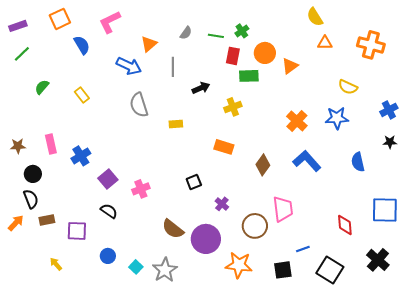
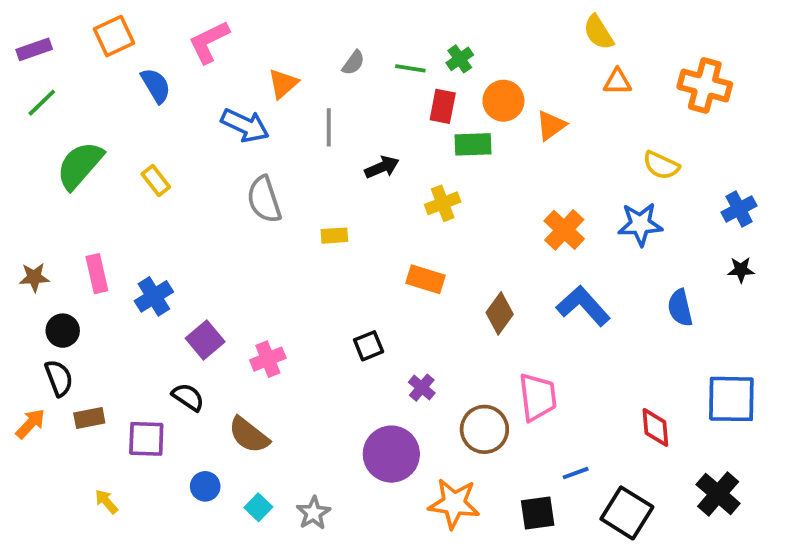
green semicircle: (42, 87) -> (80, 165), size x1.8
black semicircle: (109, 211) -> (188, 397), moved
brown semicircle: (173, 229) -> (249, 435), moved
gray star: (165, 270) -> (313, 513), size x0.7

